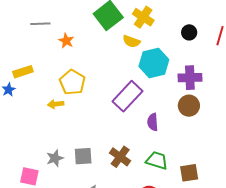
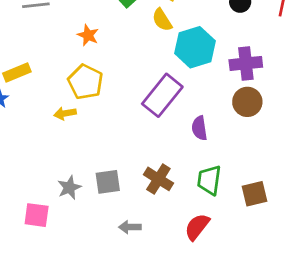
orange star: (66, 41) -> (88, 35), moved
yellow semicircle: (131, 41) -> (162, 20), turned 42
green trapezoid: (157, 160) -> (209, 180), turned -95

